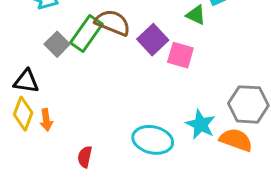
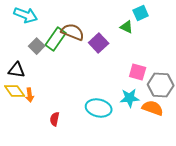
pink square: (180, 55) -> (138, 72), moved
yellow diamond: (23, 114) -> (15, 91), turned -55
cyan star: (201, 124) -> (130, 98), turned -30

